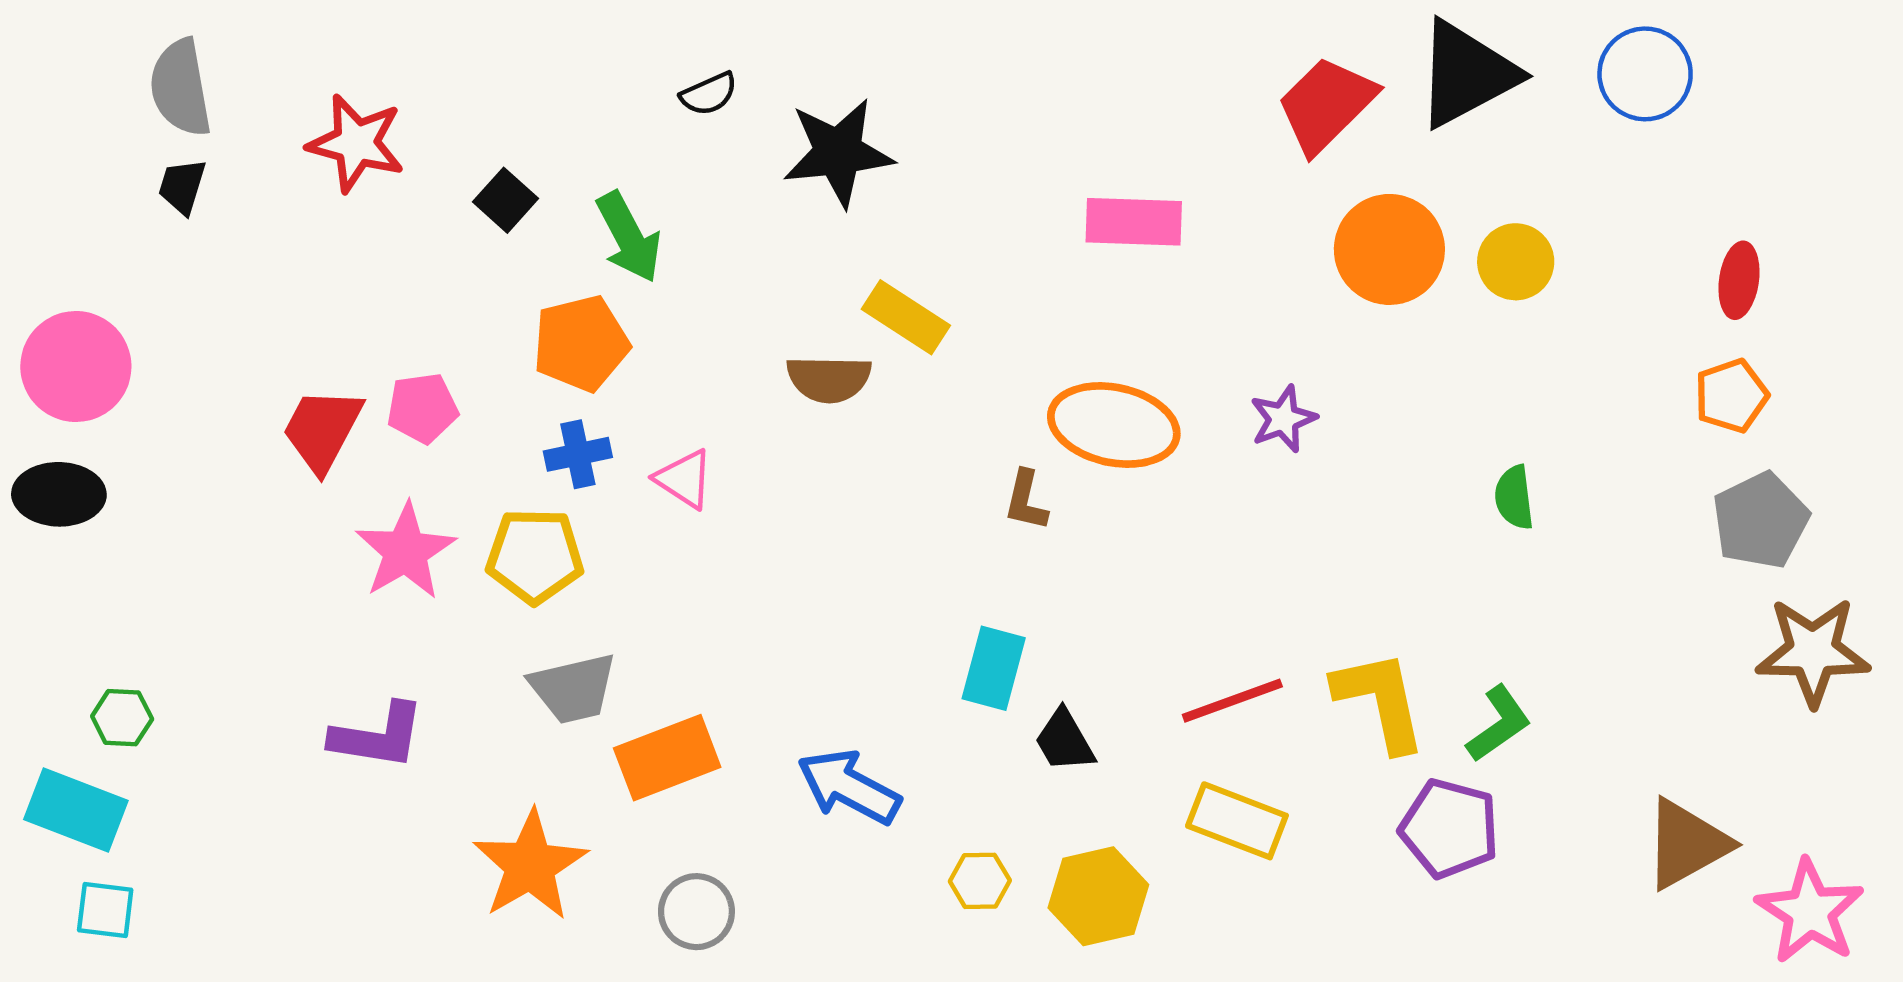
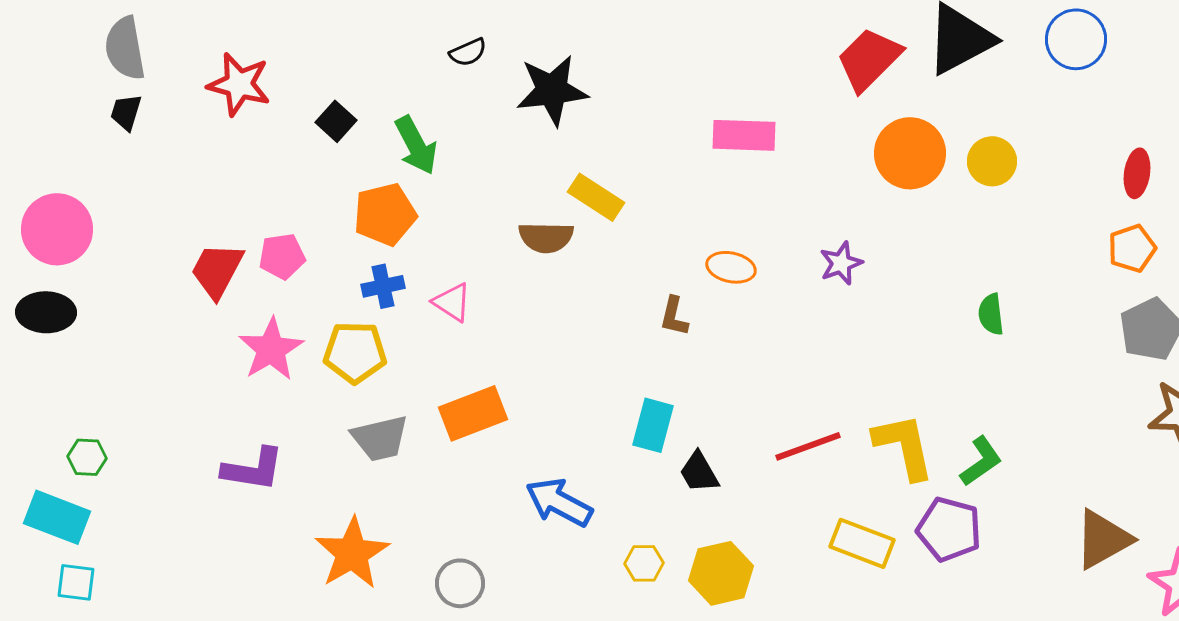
orange ellipse: (1114, 425) -> (731, 267), size x0.6
orange rectangle: (667, 758) -> (473, 413), moved
yellow rectangle: (1237, 821) -> (862, 543), moved

